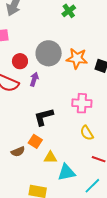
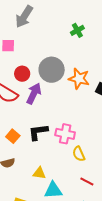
purple arrow: (34, 79) -> (34, 94), size x1.5
pink cross: (82, 103) -> (65, 134), moved
orange square: (35, 141) -> (13, 136), moved

